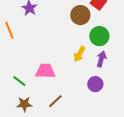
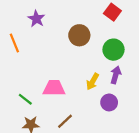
brown circle: (80, 15) -> (79, 35), moved
yellow arrow: (79, 54) -> (93, 82), moved

